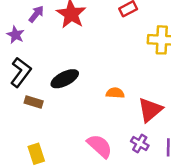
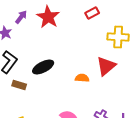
red triangle: (150, 110) -> (106, 66), moved

